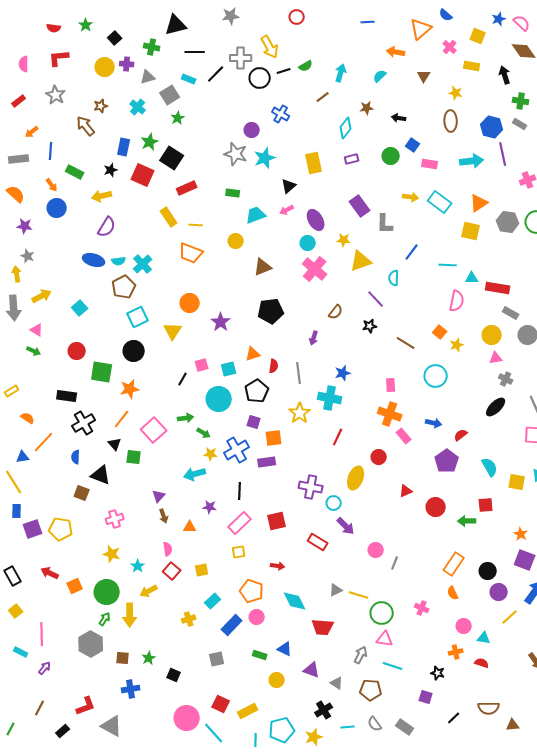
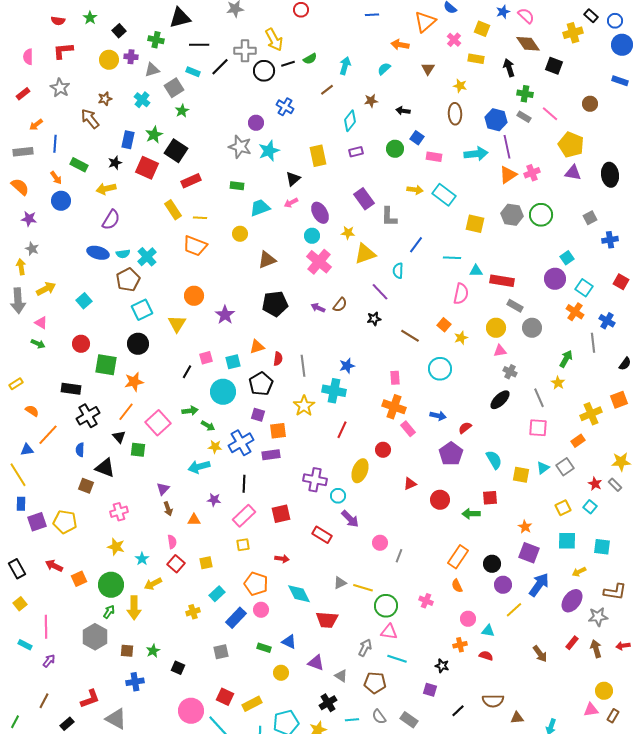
orange triangle: (479, 203) -> (508, 175), moved
purple arrow: (314, 338) -> (318, 308), moved, turned 96

